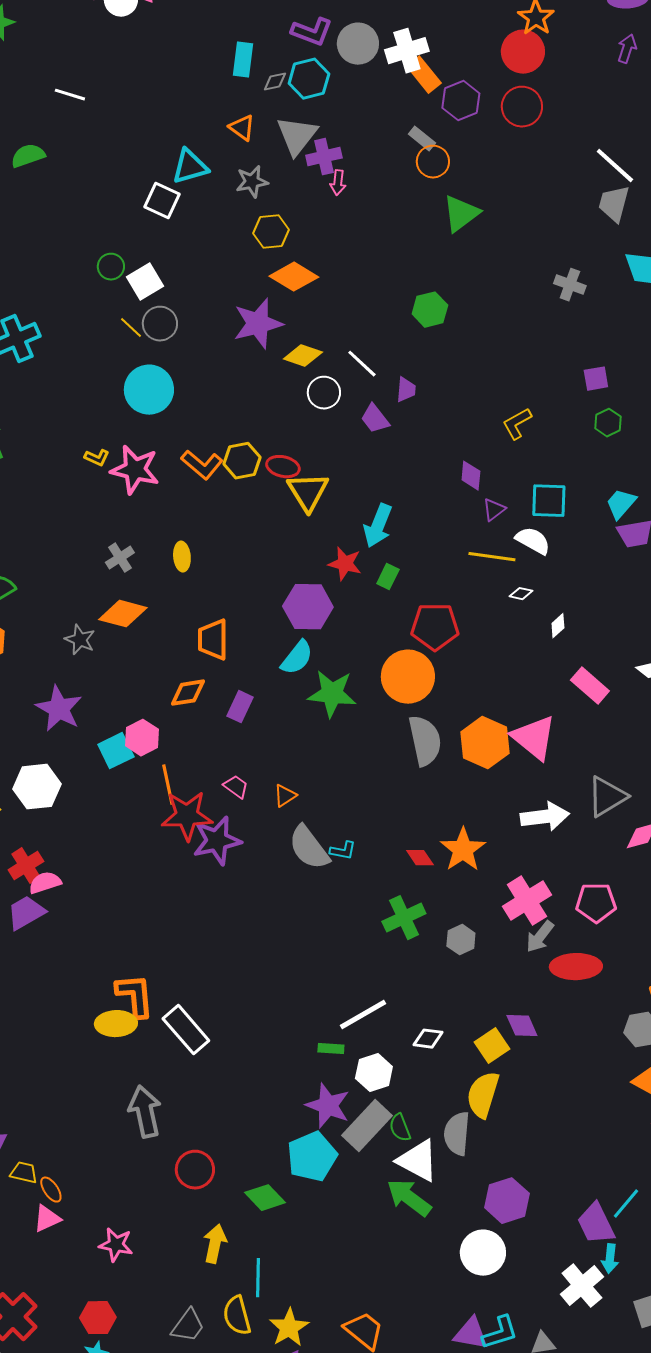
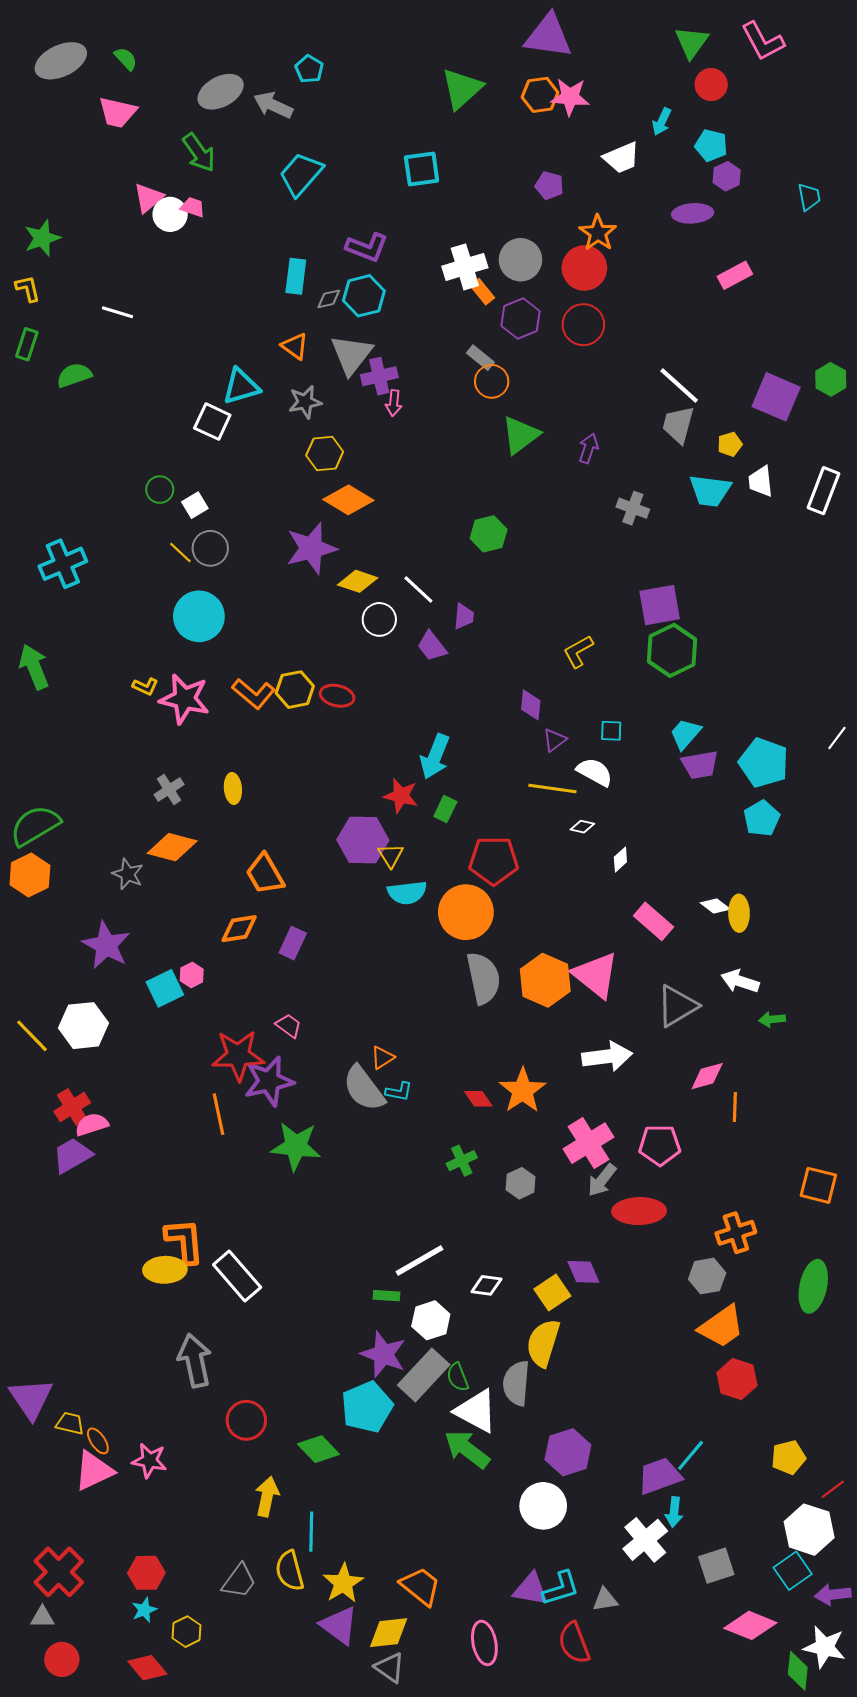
gray circle: (358, 44) -> (521, 260), moved
purple arrow: (627, 49) -> (589, 448), moved
orange rectangle: (424, 75) -> (482, 292), size x0.7
white square: (145, 282) -> (195, 505), size x0.7
purple square: (596, 379) -> (660, 605), size x1.6
green hexagon: (608, 423) -> (672, 650), size x1.8
yellow triangle: (308, 492) -> (391, 855), moved, size x0.6
cyan square: (549, 501) -> (611, 731), size x0.6
orange trapezoid: (213, 640) -> (265, 874), turned -30
cyan semicircle: (297, 658) -> (407, 893), moved, turned 45
green star: (332, 694) -> (296, 1146), moved
pink hexagon: (142, 738) -> (192, 975), size x0.7
orange line: (168, 785) -> (219, 1114), moved
orange triangle: (285, 796) -> (382, 1057), moved
gray triangle: (607, 797) -> (677, 1006), moved
green cross: (404, 918) -> (462, 1161), size x0.7
pink triangle: (47, 1219) -> (94, 1471), size x1.4
purple trapezoid: (596, 1224) -> (660, 1476), turned 96
pink star: (116, 1245) -> (149, 1460), moved

